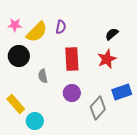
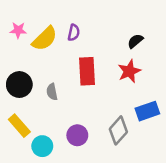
black circle: (19, 56) -> (19, 85), moved
purple circle: (72, 93) -> (77, 135), moved

